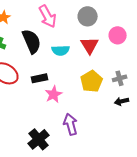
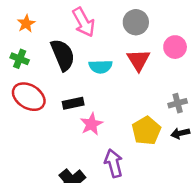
yellow pentagon: (92, 81) -> (146, 131), moved

